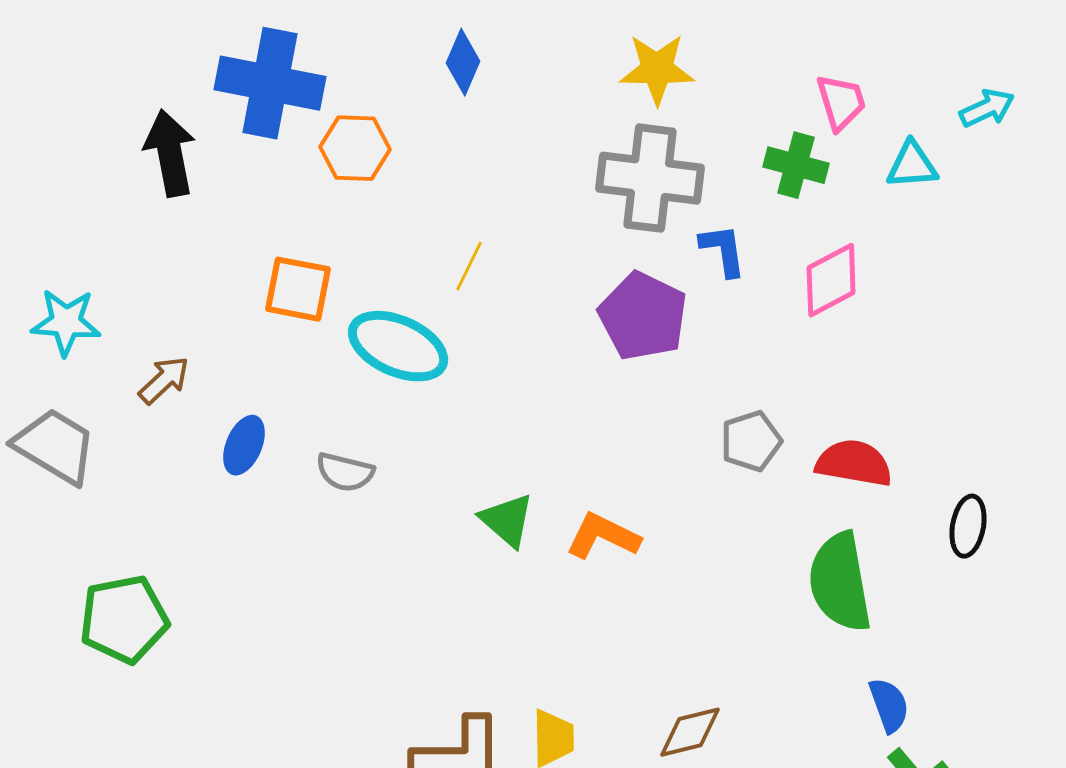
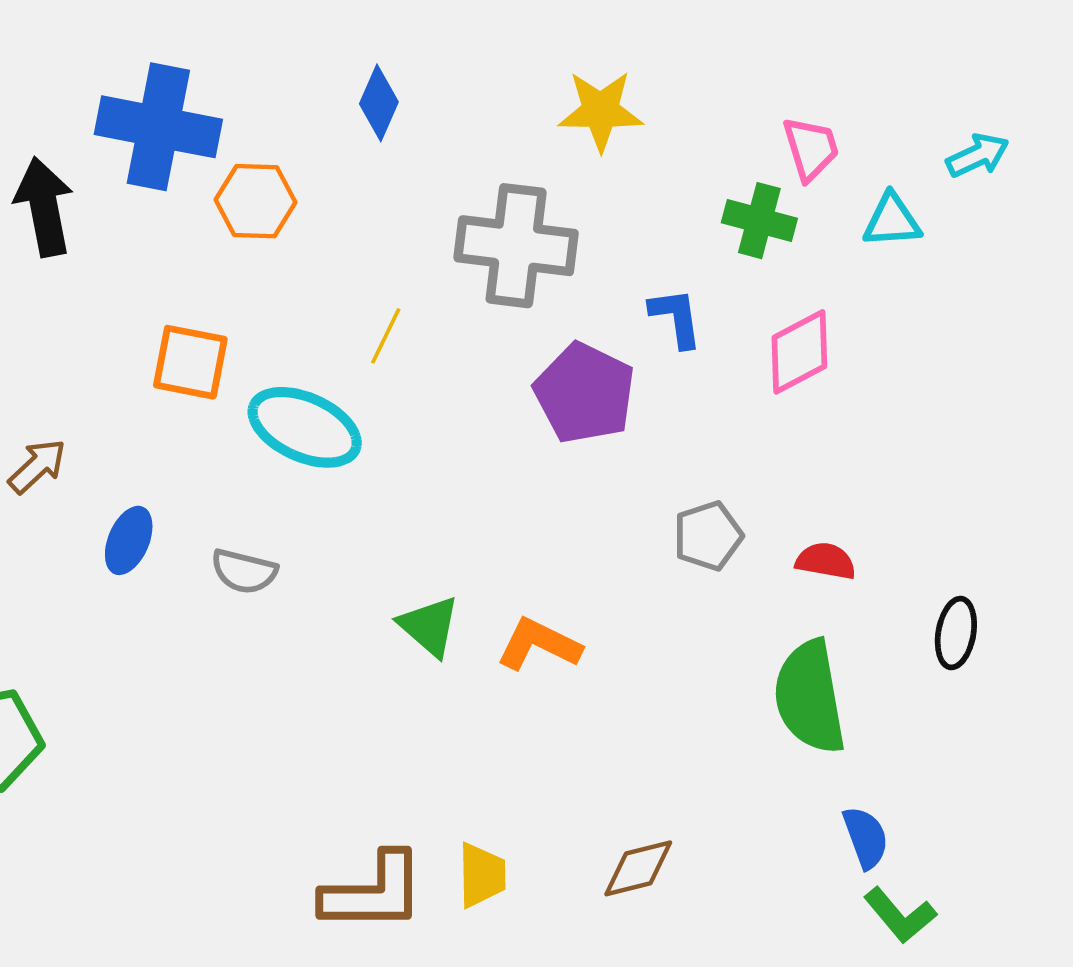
gray cross: (650, 178) -> (516, 246), moved
red semicircle: (854, 463) -> (826, 561), size x0.7

